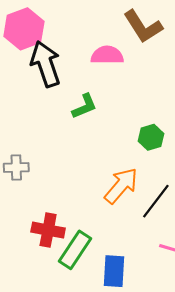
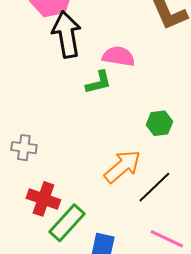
pink semicircle: (107, 55) -> (119, 56), moved
gray cross: (16, 167) -> (24, 148), moved

